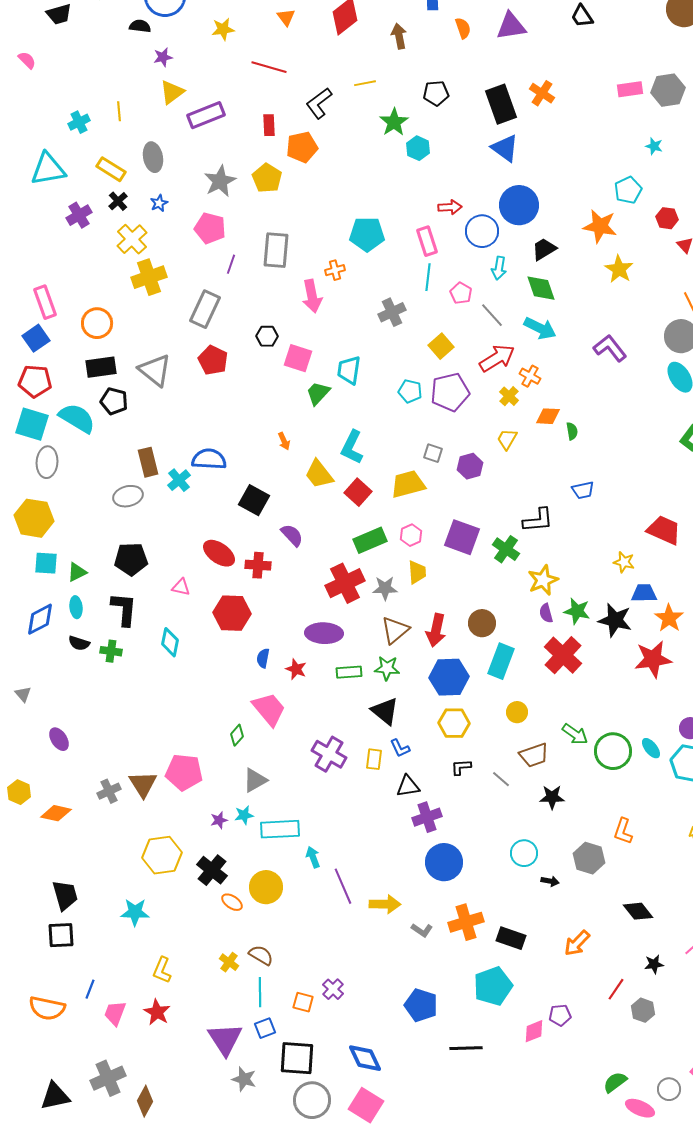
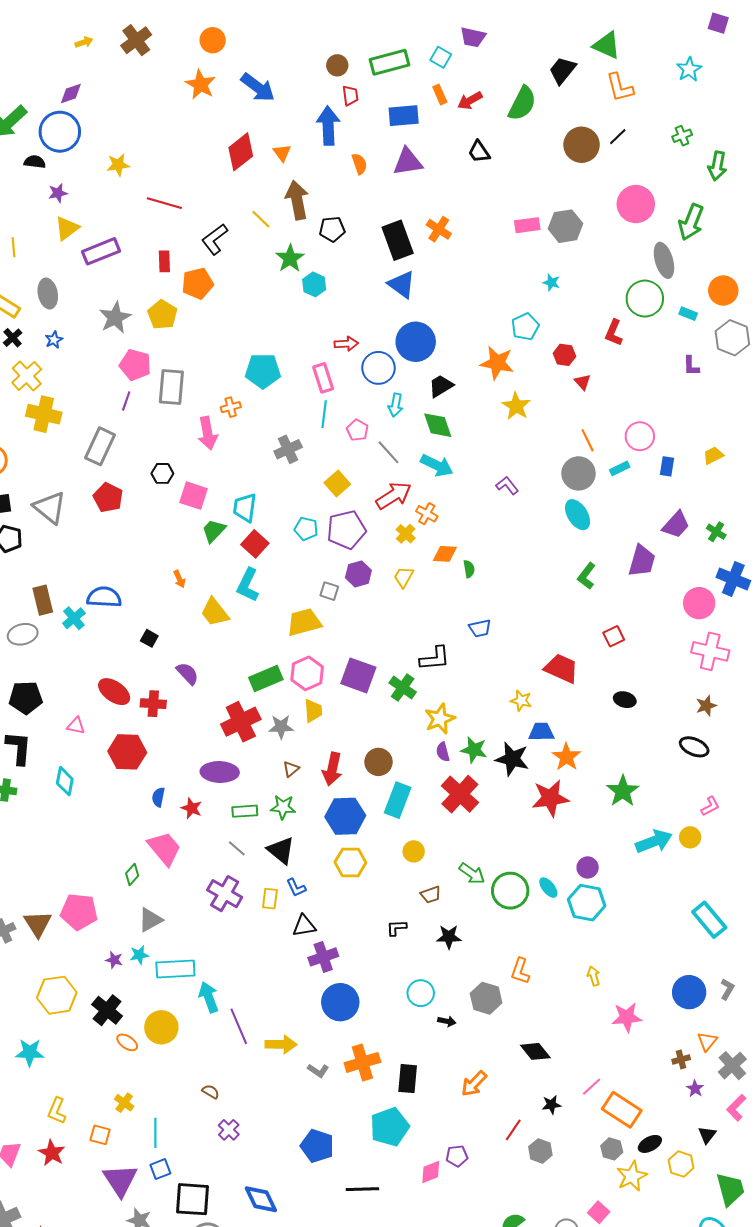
orange triangle: (286, 17) -> (282, 153), moved
brown arrow: (399, 36) -> (297, 200), moved, size x1.5
yellow line: (365, 83) -> (261, 219), turned 55
pink pentagon: (210, 228) -> (135, 365), moved
yellow cross: (149, 277) -> (44, 414), turned 32
purple L-shape: (610, 348) -> (507, 486), size x0.7
purple hexagon: (470, 466) -> (358, 574), moved
red square: (358, 492) -> (255, 544), moved
black square: (254, 500) -> (149, 638), size x0.6
pink hexagon: (411, 535) -> (307, 673), size x1.5
brown triangle: (395, 630) -> (291, 769), size x0.6
brown trapezoid: (534, 755) -> (431, 895), size x0.7
black L-shape: (461, 767) -> (397, 928), moved
gray line: (501, 779) -> (237, 848), moved
purple star: (219, 820) -> (114, 960), turned 30
cyan arrow: (313, 857) -> (209, 997), size x1.4
black rectangle: (511, 938) -> (408, 1079), turned 76
brown semicircle: (261, 955) -> (211, 1092), moved, size x0.7
orange square: (303, 1002) -> (100, 1135), moved

